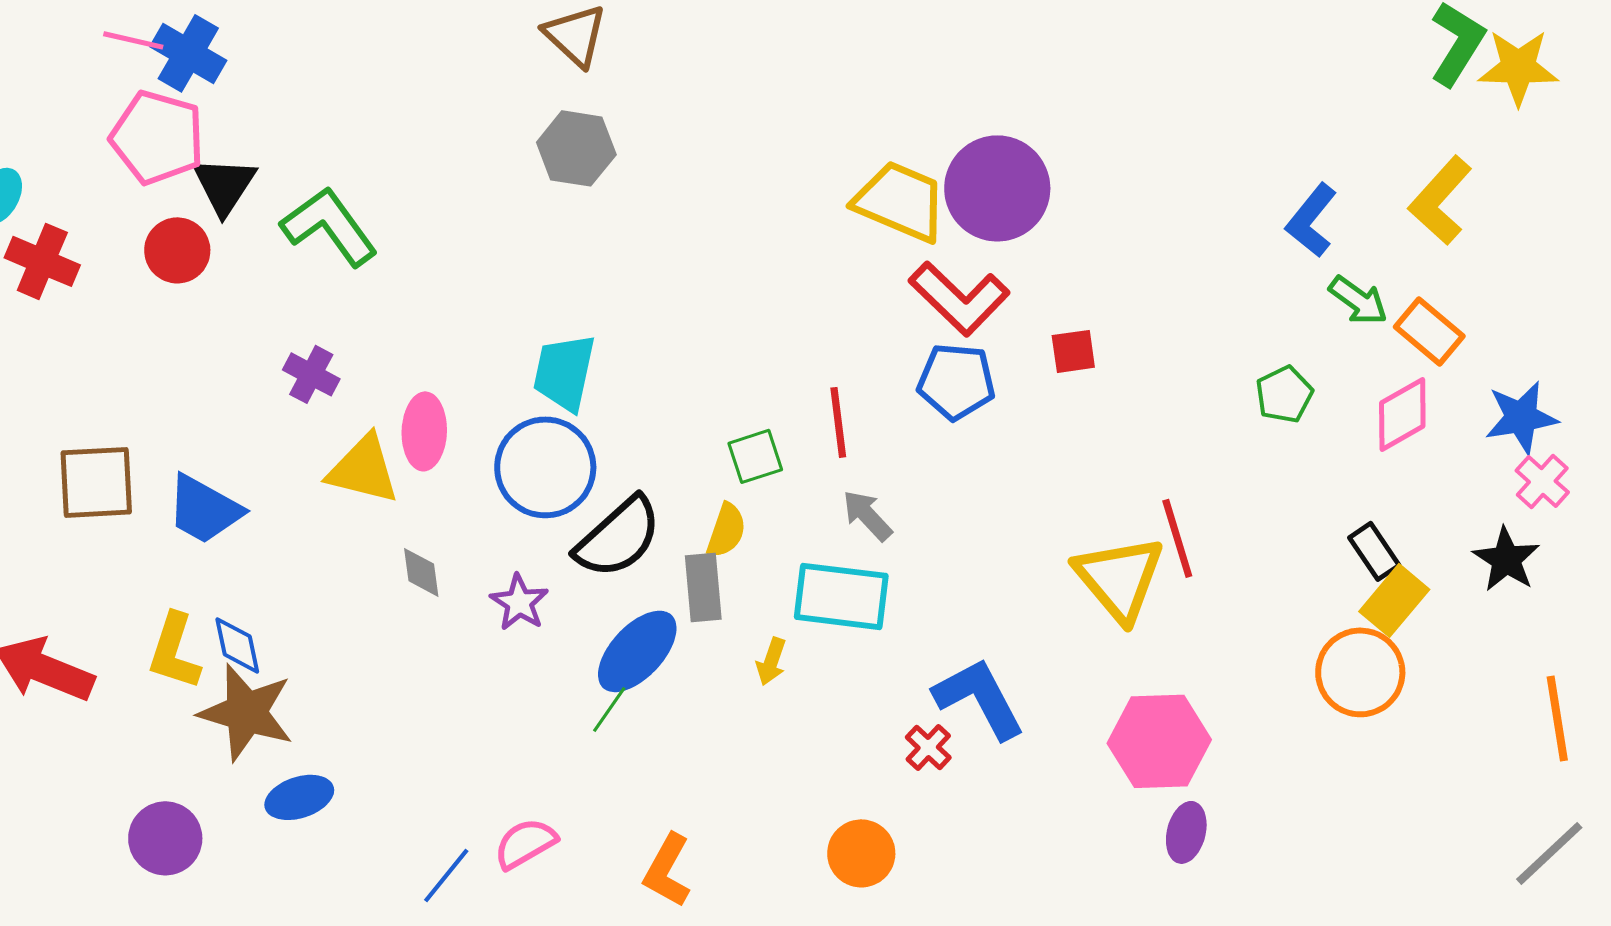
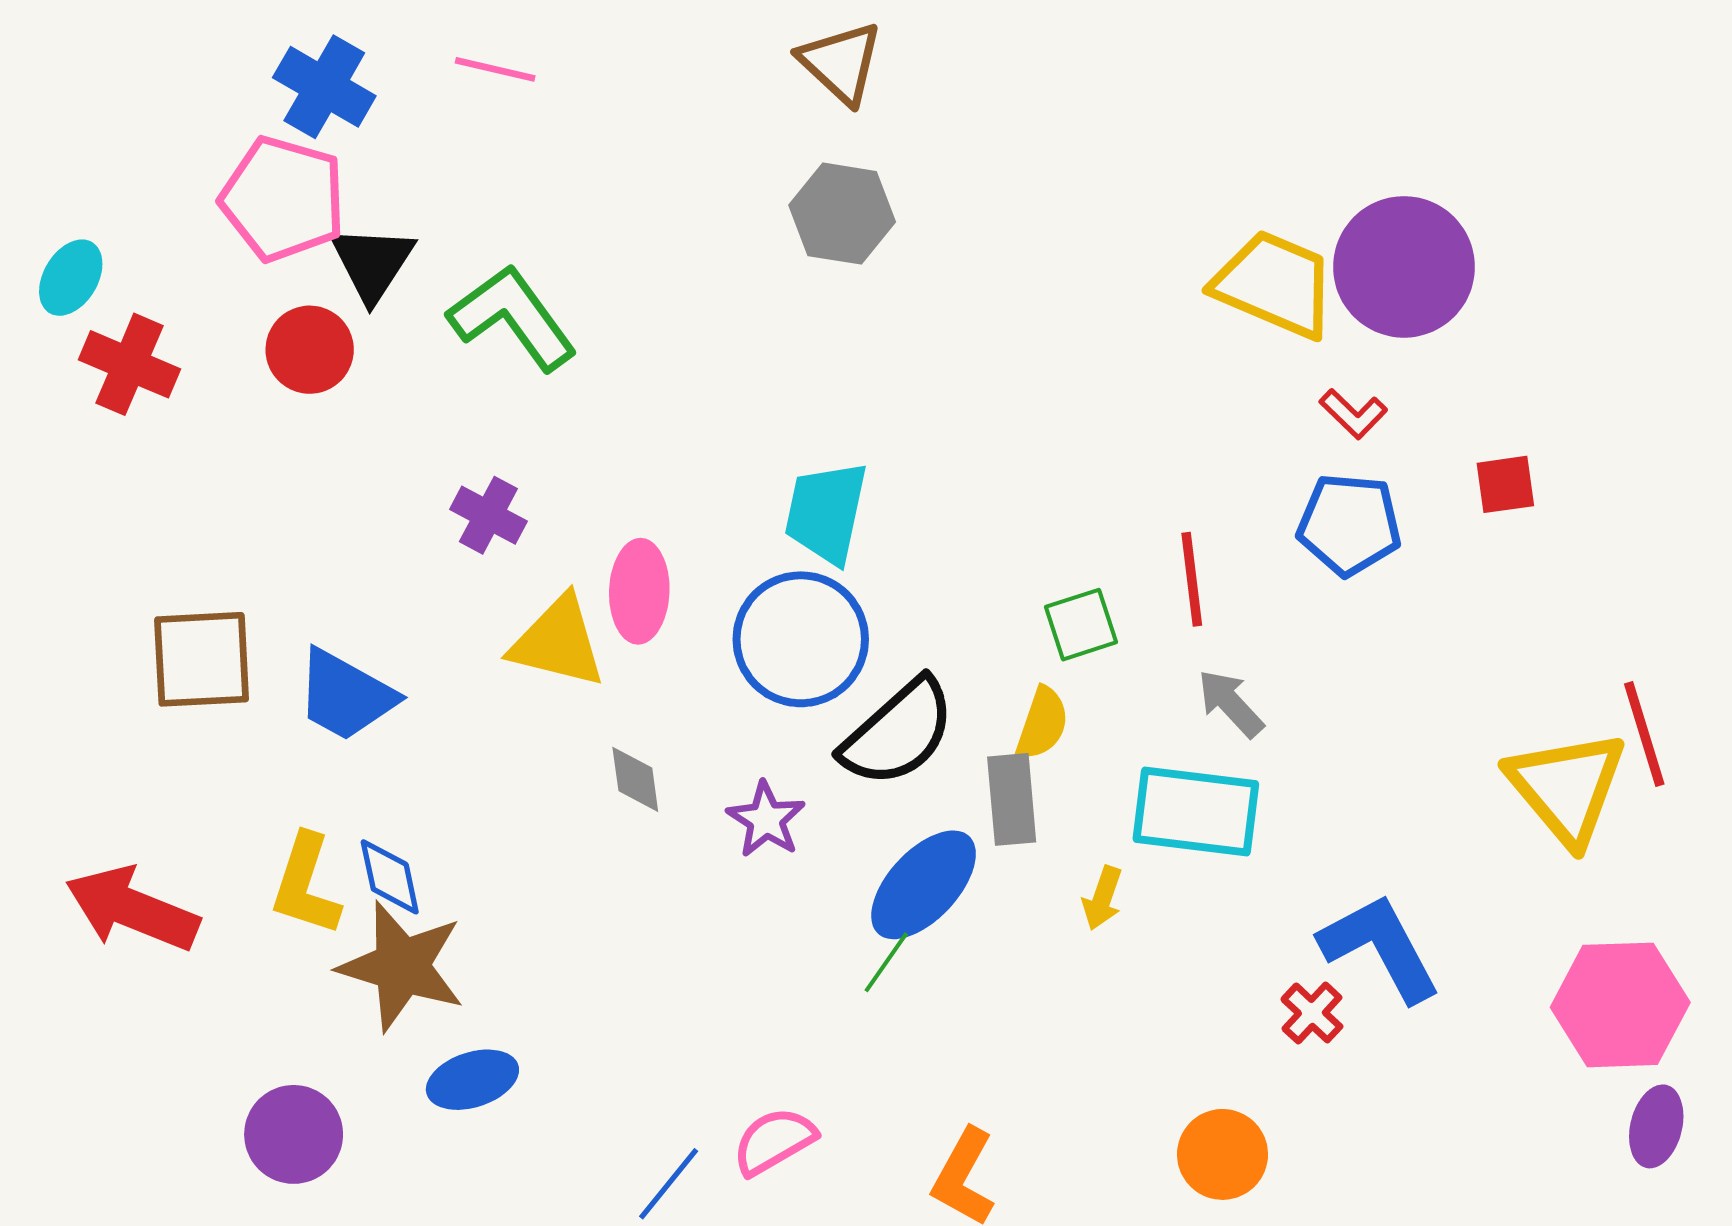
pink line: (133, 40) -> (495, 69), moved
red L-shape: (959, 298) -> (1353, 414), size x0.5

